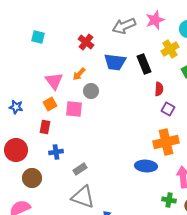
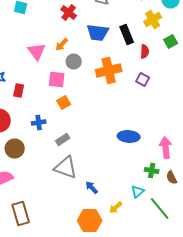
red semicircle: (159, 89) -> (145, 52), moved
orange square: (50, 104) -> (64, 102), moved
purple square: (168, 109) -> (143, 80), moved
red rectangle: (45, 127) -> (19, 90), moved
orange cross: (166, 142) -> (109, 70), moved

